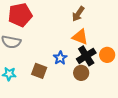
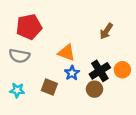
brown arrow: (78, 14) -> (106, 31), moved
orange triangle: (80, 37) -> (67, 53), moved

